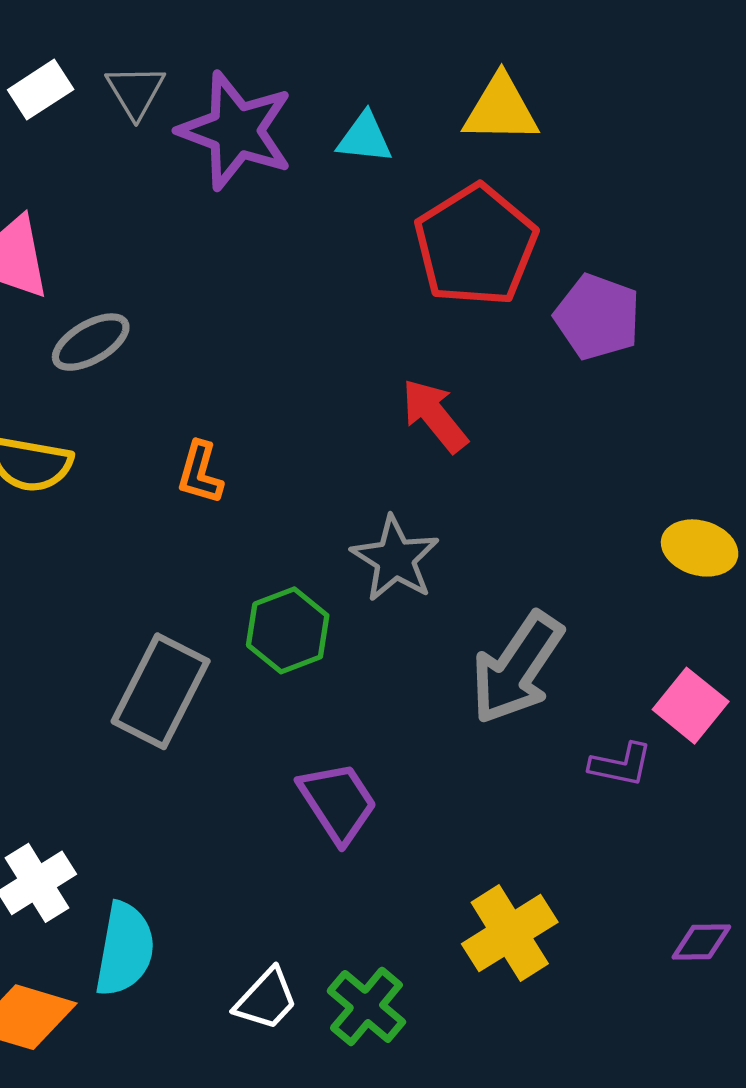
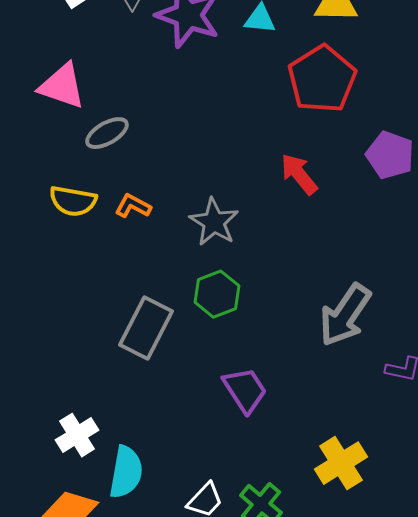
purple pentagon: (597, 317) -> (390, 155), moved
orange L-shape: (200, 473) -> (133, 206), moved, turned 102
gray star: (395, 559) -> (214, 222), moved

